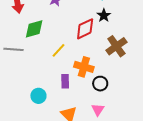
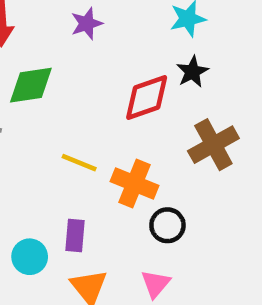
yellow line: (59, 50) -> (79, 163), moved, turned 63
purple rectangle: (65, 81) -> (75, 236), moved
cyan circle: (38, 96) -> (30, 257), moved

